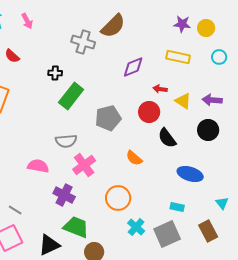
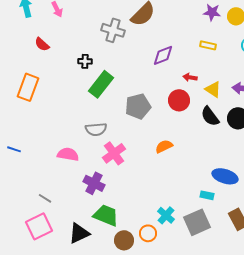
yellow rectangle: (178, 57) -> (208, 45), size x0.7
black semicircle: (167, 138) -> (210, 116), moved
orange semicircle: (134, 158) -> (164, 146), turned 114
blue ellipse: (190, 174) -> (225, 176), moved
orange circle: (118, 198) -> (148, 233), moved, size x0.7

